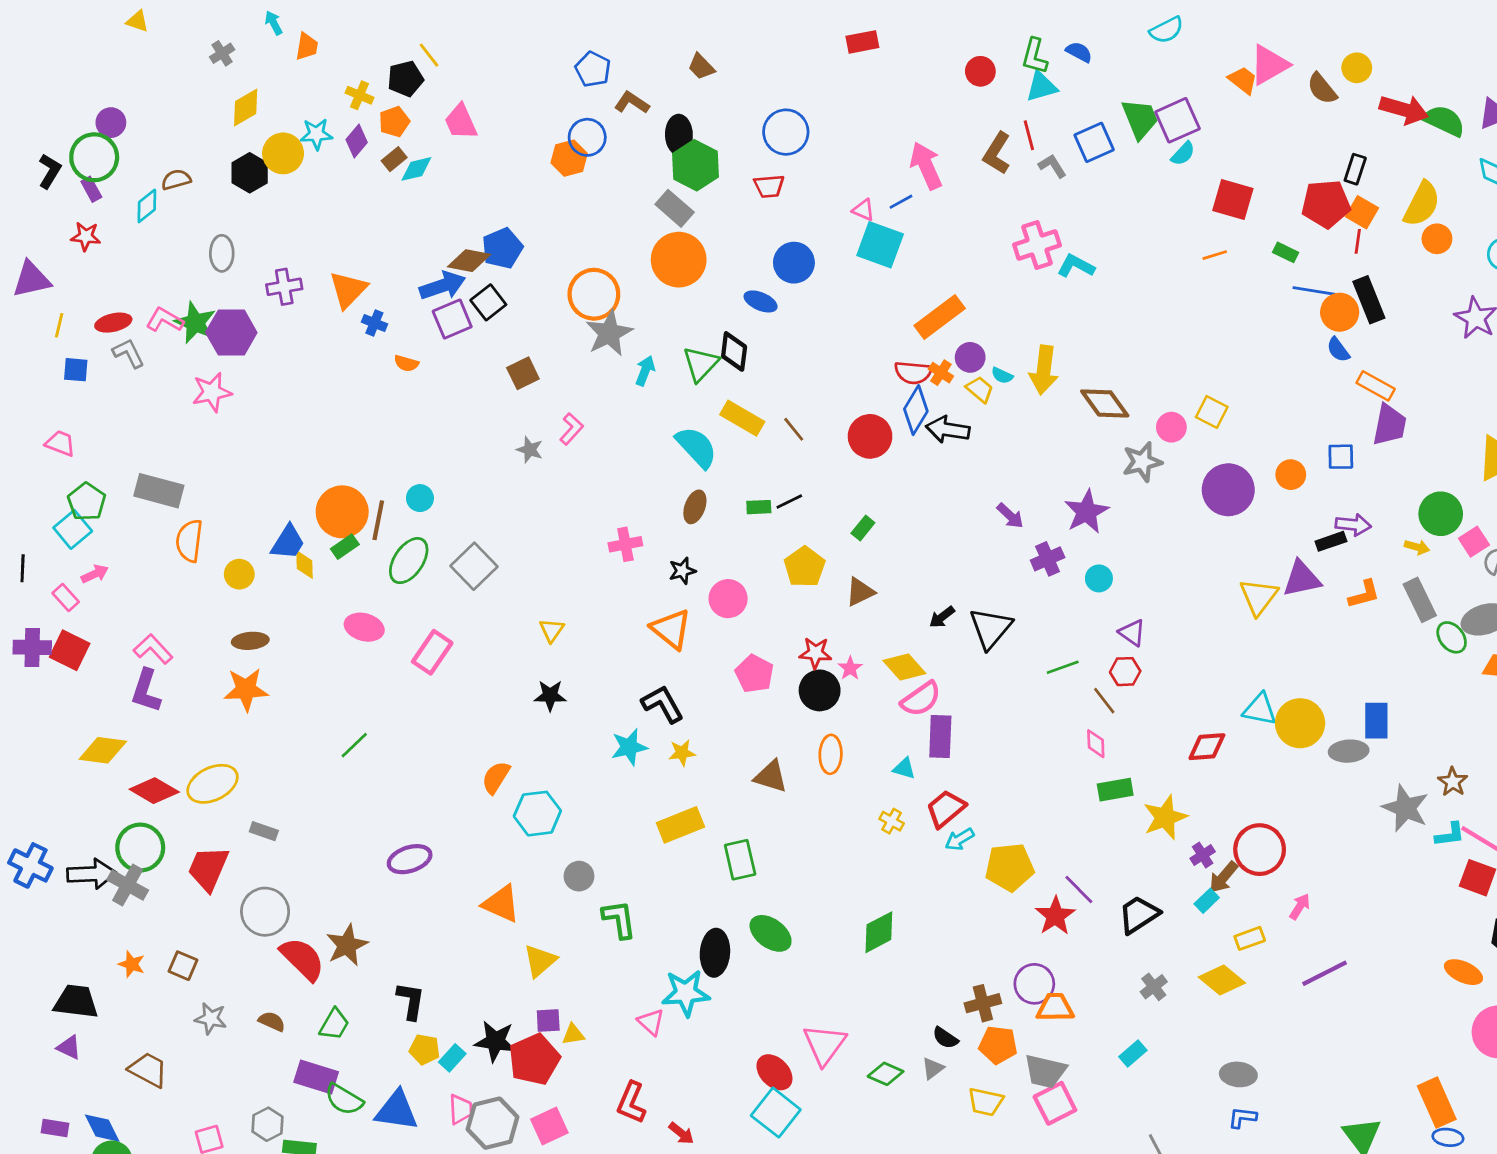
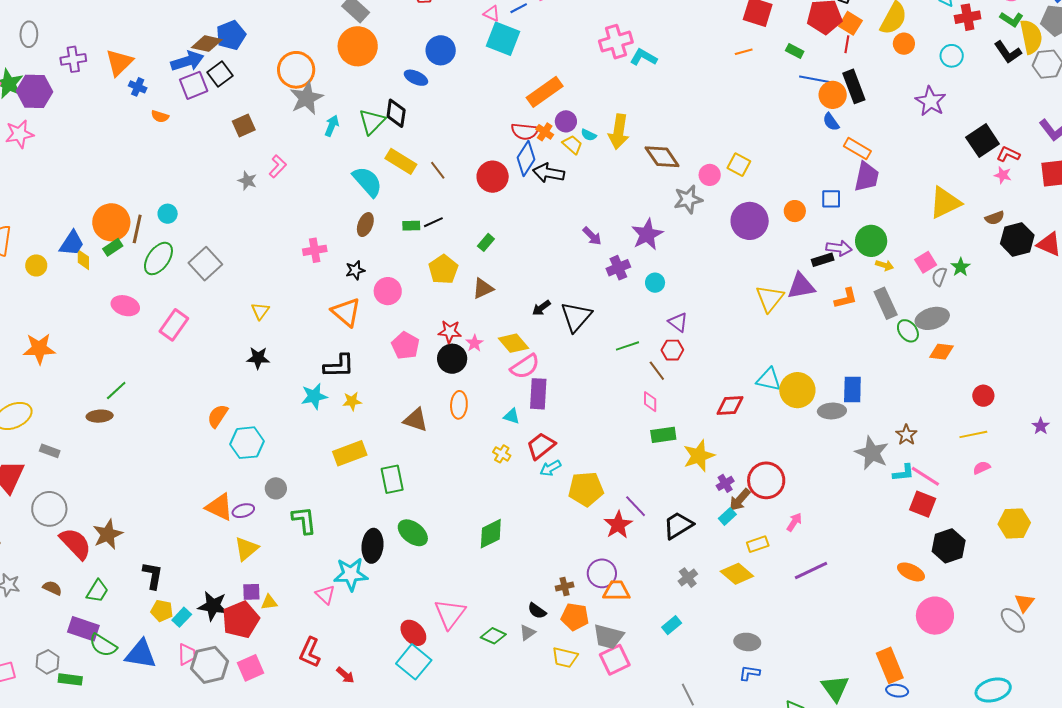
green circle: (1441, 514) -> (871, 241), moved
brown ellipse: (250, 641) -> (100, 416), moved
black L-shape: (663, 704) -> (339, 366), turned 116
purple ellipse: (410, 859) -> (243, 511), moved, size x0.7
brown cross: (983, 1003) -> (565, 586), size x0.7

